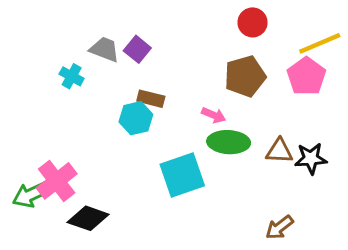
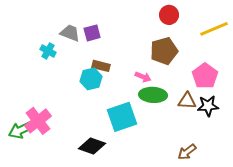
purple square: (137, 49) -> (92, 33), turned 36
pink pentagon: (306, 76) -> (205, 76), moved
black diamond: (88, 218) -> (92, 146), moved

